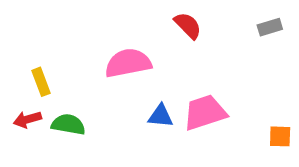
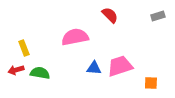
orange square: (280, 136) -> (151, 83), moved

